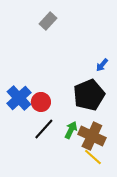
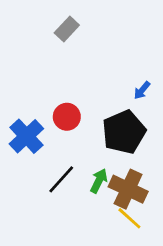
red circle: (41, 102) -> (67, 117), moved

